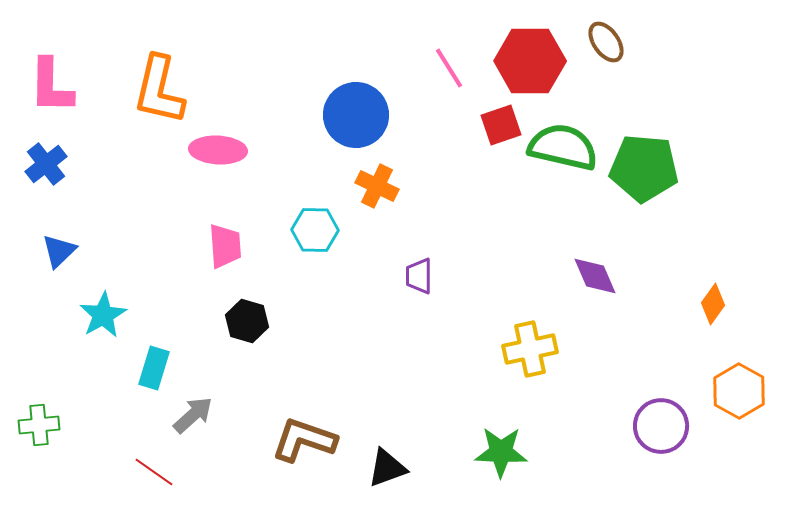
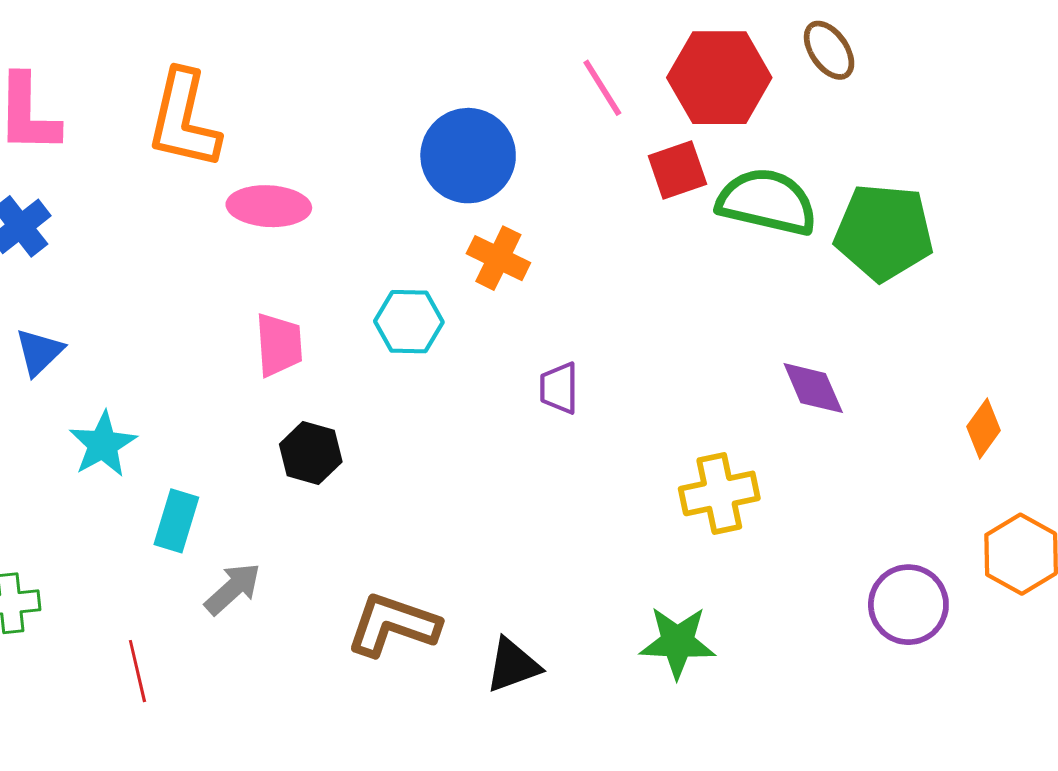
red line: (154, 472) -> (137, 671), moved, turned 42

